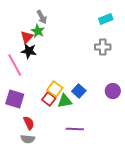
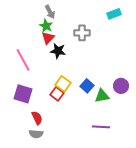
red triangle: (27, 37) -> (48, 38), moved
gray cross: (103, 47) -> (82, 33), moved
black star: (29, 51) -> (58, 51), moved
green triangle: (65, 101) -> (102, 96), moved
purple line: (75, 129) -> (101, 127), moved

